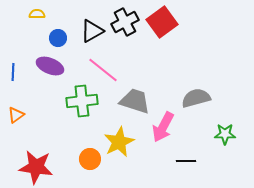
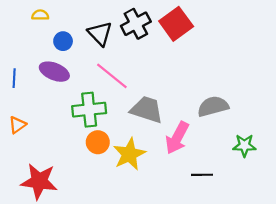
black triangle: (92, 31) -> (100, 34), turned -45
orange circle: (90, 159) -> (98, 142), moved

